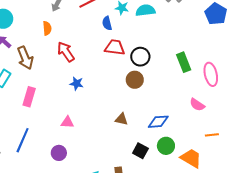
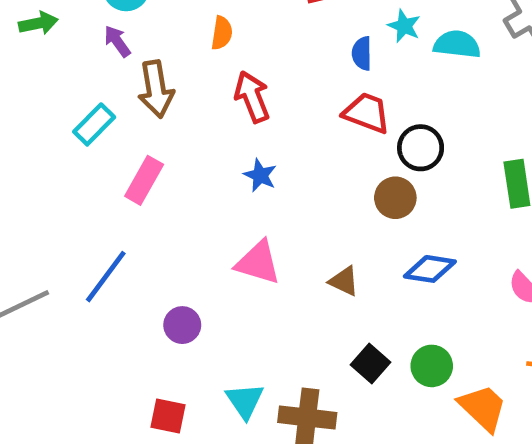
pink triangle: (67, 122) -> (258, 263), moved, size x1.5
blue diamond: (158, 122) -> (430, 269), moved

